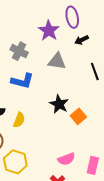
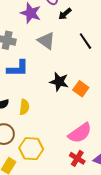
gray triangle: (57, 61) -> (46, 41), turned 42
pink semicircle: (66, 159) -> (80, 133), size x1.4

